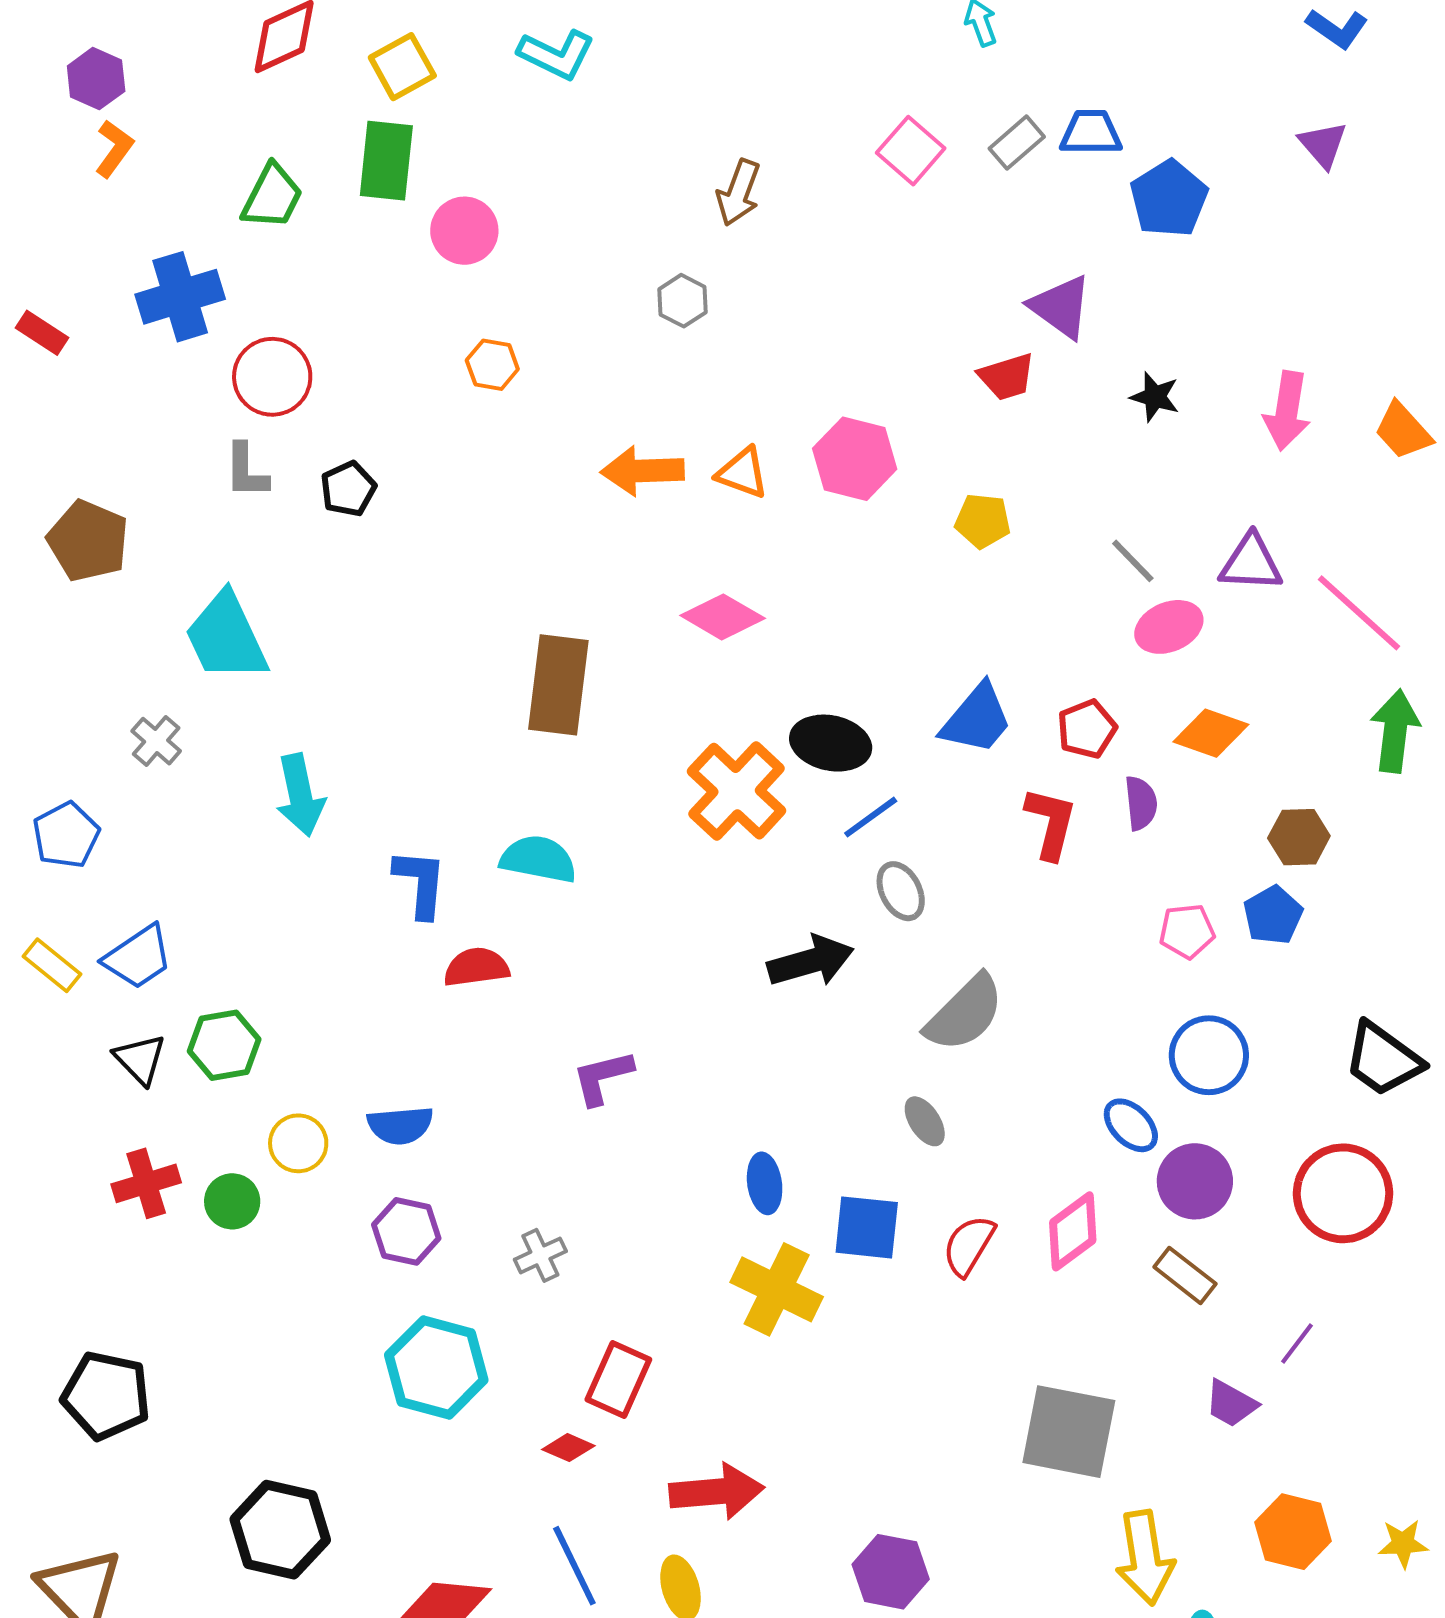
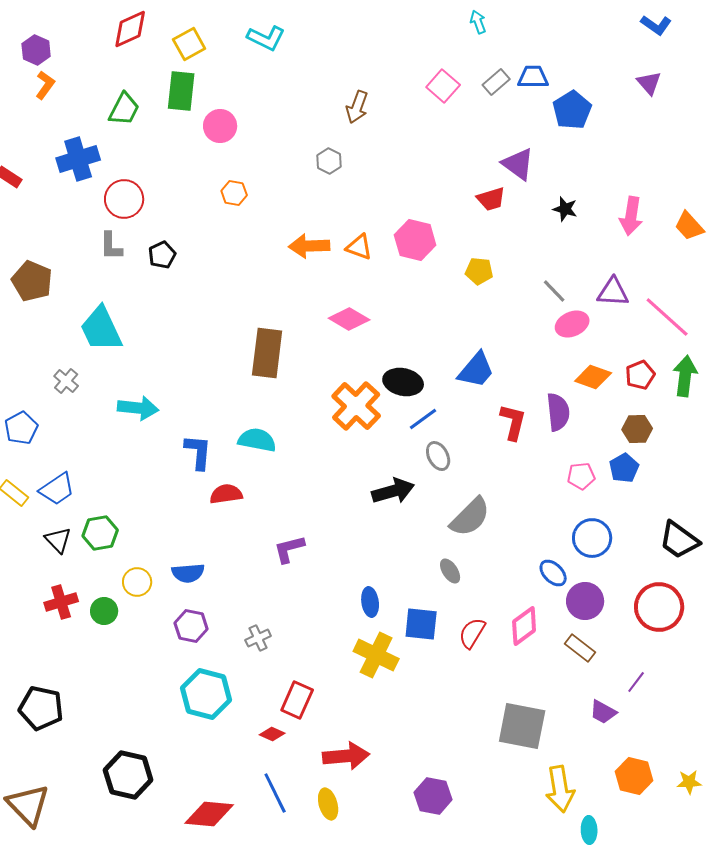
red pentagon: (1087, 729) -> (640, 375), moved
cyan arrow: (300, 795) -> (138, 408), turned -72
purple semicircle: (1141, 803) -> (558, 412), size x1.4

